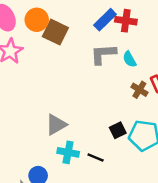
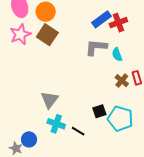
red cross: (126, 21) -> (118, 23), turned -36
brown square: (55, 32) -> (47, 35), moved
gray triangle: (56, 125) -> (50, 100), turned -30

